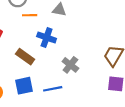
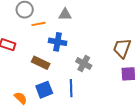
blue line: (53, 89) -> (71, 88), turned -72

